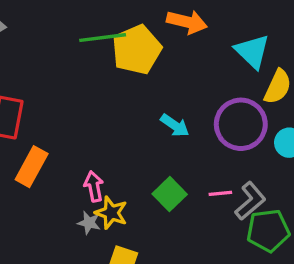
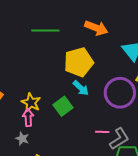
yellow pentagon: (137, 50) -> (79, 62), moved
green square: (170, 194) -> (63, 106), moved
yellow star: (111, 213) -> (31, 103), moved

